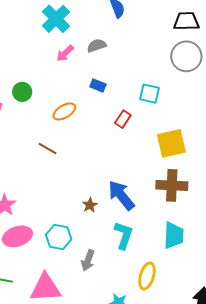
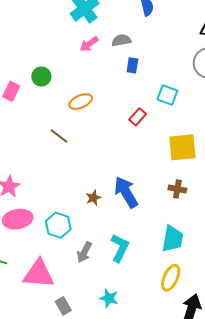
blue rectangle: (98, 86) -> (132, 65), moved, turned 70
brown cross: (172, 185) -> (177, 189), size x0.6
cyan L-shape: (124, 235) -> (120, 248), moved
yellow ellipse: (147, 276) -> (171, 278), moved

